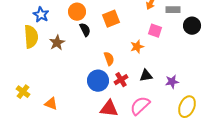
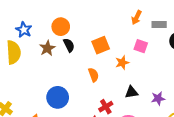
orange square: (111, 19) -> (101, 45), moved
brown star: (57, 43) -> (47, 48), moved
red cross: (121, 80) -> (106, 107), moved
blue circle: (98, 81) -> (58, 97), moved

